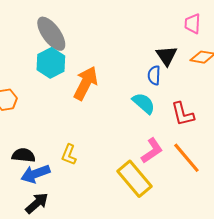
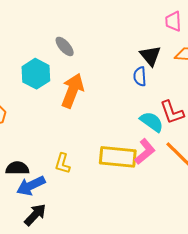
gray ellipse: (51, 34) -> (65, 46), moved, size x0.6
cyan semicircle: (144, 103) -> (152, 122), moved
yellow rectangle: (135, 179) -> (118, 157), moved, turned -39

